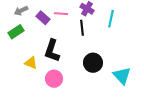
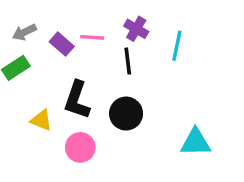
black circle: (93, 63) -> (126, 114), moved
cyan triangle: (122, 76) -> (196, 142), turned -48

